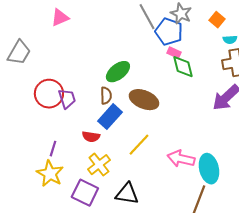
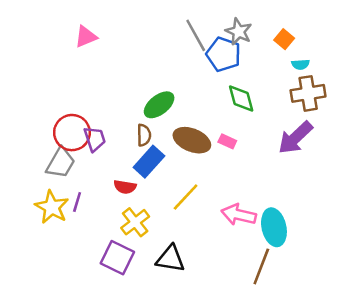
gray trapezoid: (19, 53) -> (61, 163), moved
pink rectangle: (174, 53) -> (227, 141), moved
yellow star: (50, 174) -> (52, 207), moved

